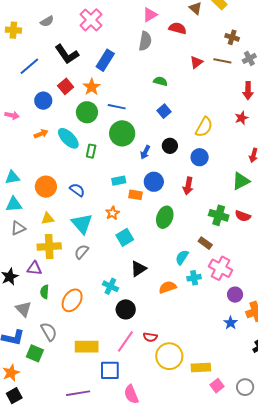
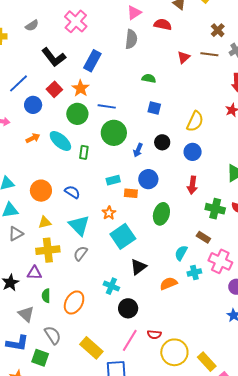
brown cross: (232, 37) -> (218, 30), turned 32
blue line: (29, 66) -> (18, 83), moved
blue square: (164, 111) -> (154, 108), turned -32
red arrow: (188, 186) -> (192, 185), moved
cyan square: (125, 237) -> (123, 236), size x1.4
yellow rectangle: (87, 347) -> (91, 348), turned 45
yellow rectangle: (201, 367) -> (207, 362), turned 54

